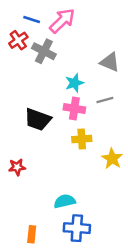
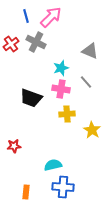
blue line: (32, 19) -> (26, 16), turned 56
red cross: (18, 40) -> (11, 44), moved
gray line: (105, 100) -> (86, 82), turned 64
red star: (17, 167) -> (14, 146), moved

